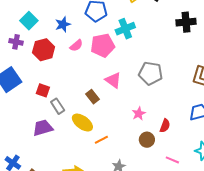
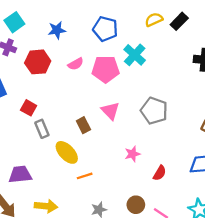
cyan square: (29, 21) -> (14, 22), moved
blue star: (63, 24) -> (57, 30), moved
cyan cross: (125, 29) -> (135, 55), turned -36
purple trapezoid: (43, 128) -> (20, 174), moved
brown circle: (147, 140) -> (136, 205), moved

